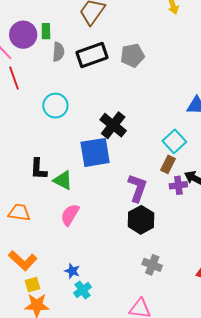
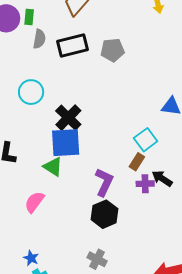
black cross: (113, 125) -> (68, 118), moved
green triangle: (63, 180) -> (53, 167), moved
gray cross: (152, 265) -> (97, 259), moved

